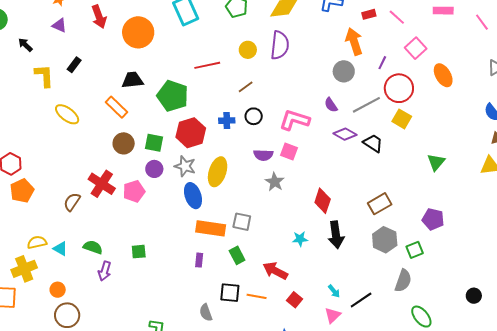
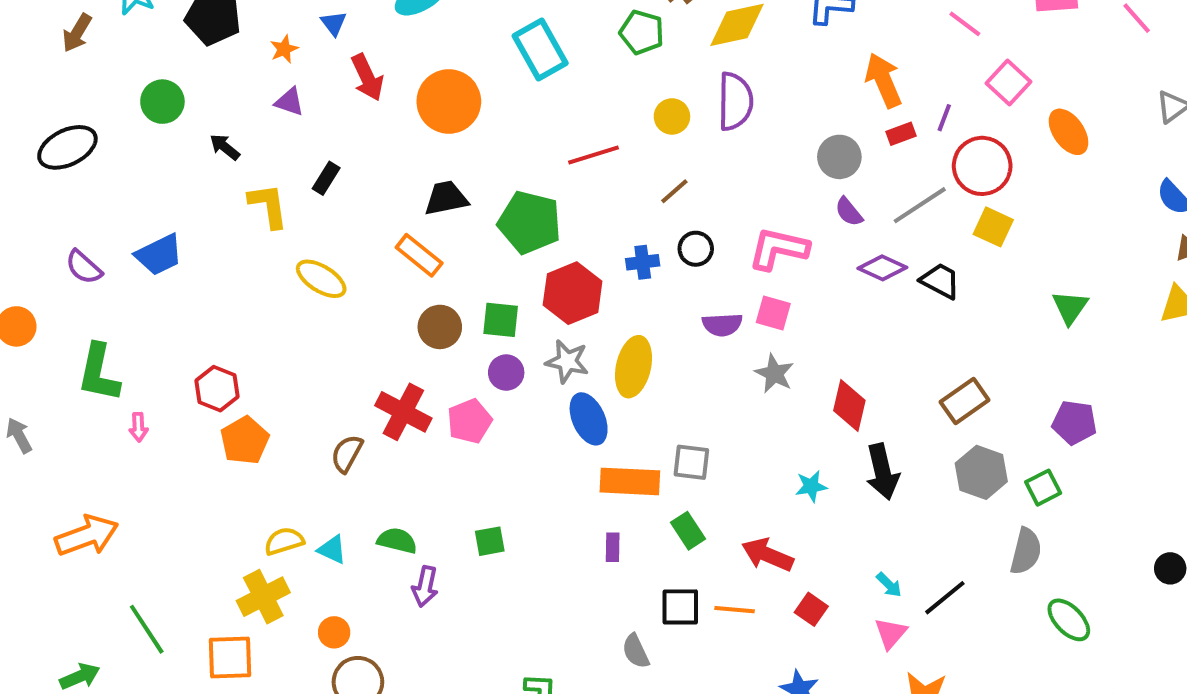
red rectangle: (369, 14) -> (901, 134), moved
gray circle: (344, 71) -> (839, 157), moved
gray star: (275, 182) -> (774, 374), moved

